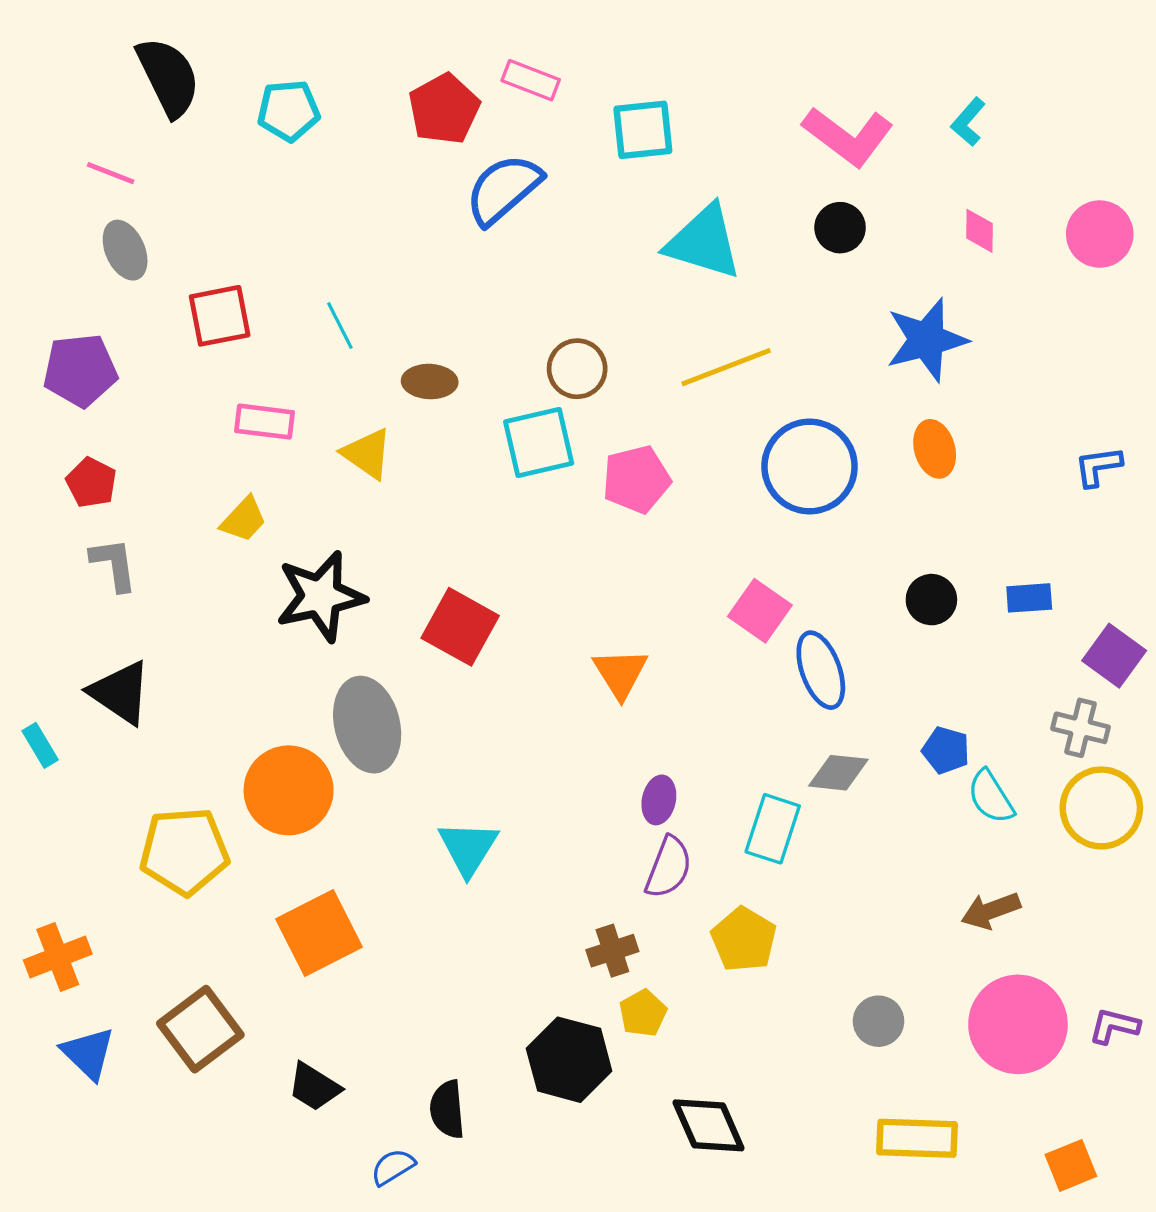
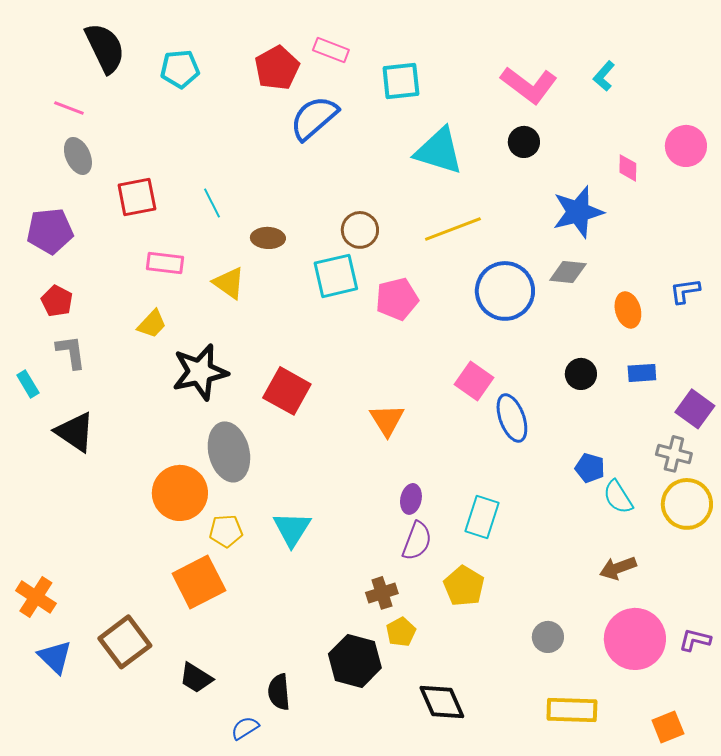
pink diamond: (979, 231) -> (628, 168), moved
orange ellipse: (935, 449) -> (628, 310), moved
cyan rectangle: (40, 745) -> (28, 384), moved
gray diamond: (838, 773) -> (568, 272), moved
yellow pentagon: (184, 851) -> (226, 531), moved, size x0.6
orange cross: (58, 957) -> (36, 597), turned -36

